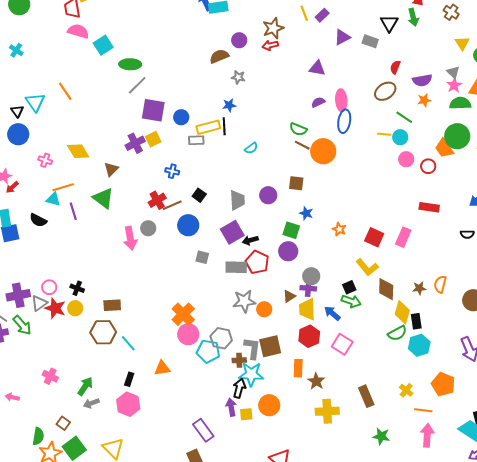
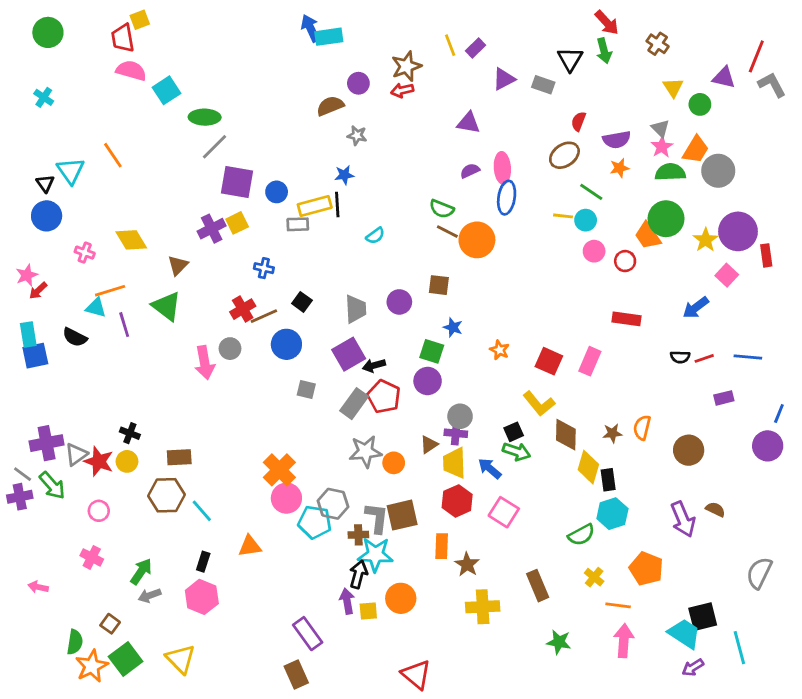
gray rectangle: (236, 267) -> (354, 404), turned -55
pink circle: (49, 287) -> (99, 511), moved
green semicircle: (397, 333) -> (581, 535), moved

